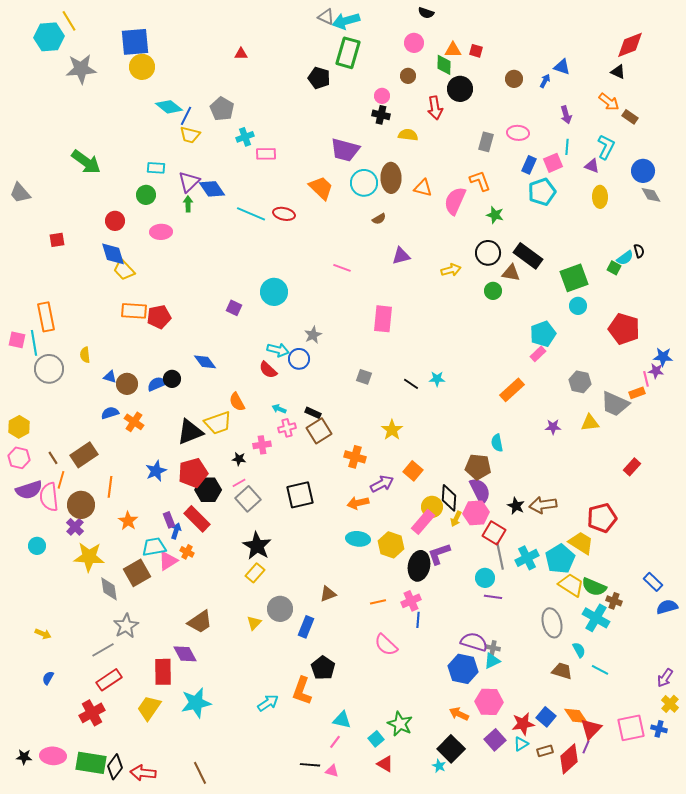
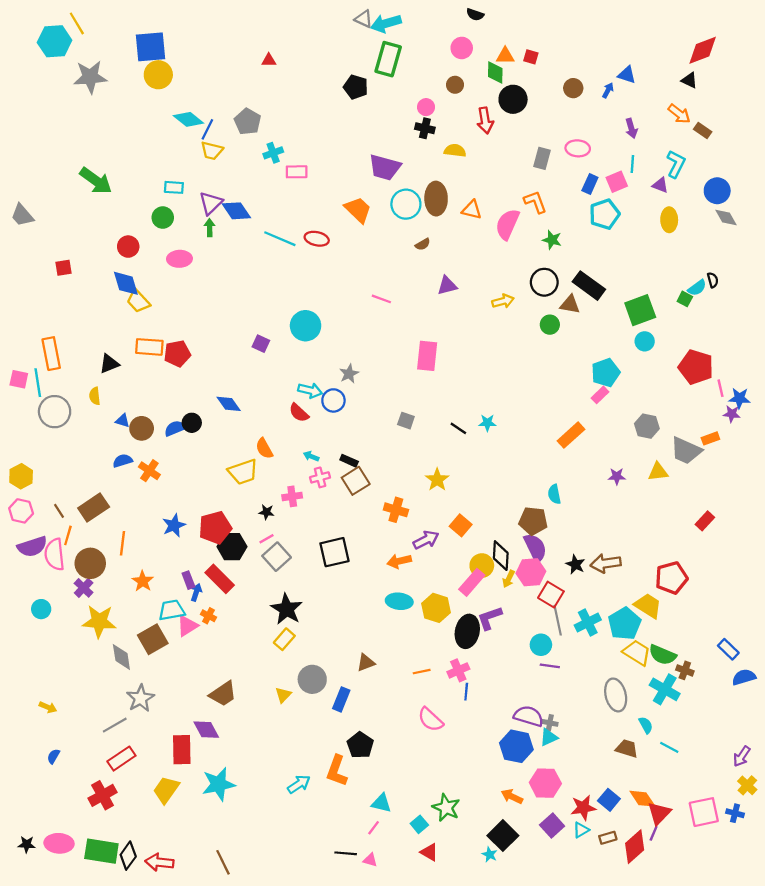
pink line: (646, 379) -> (720, 388), moved
black triangle: (190, 432) -> (109, 364), moved, size x0.7

